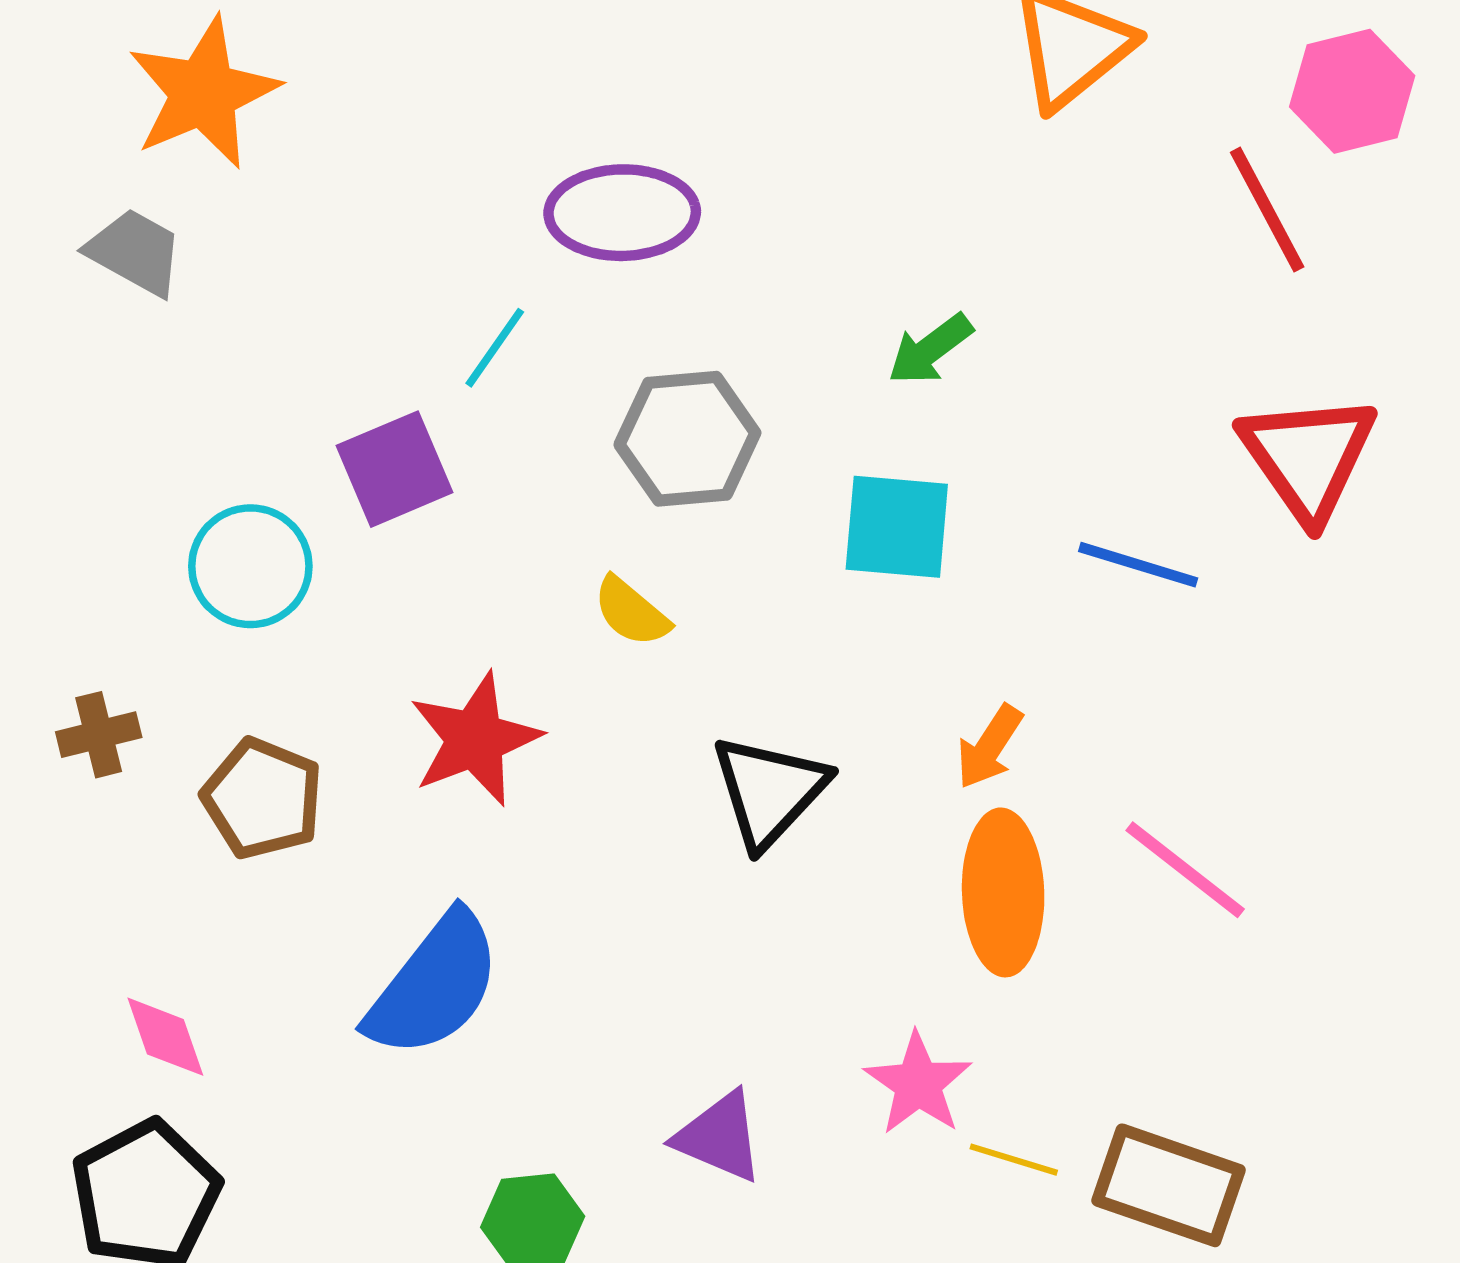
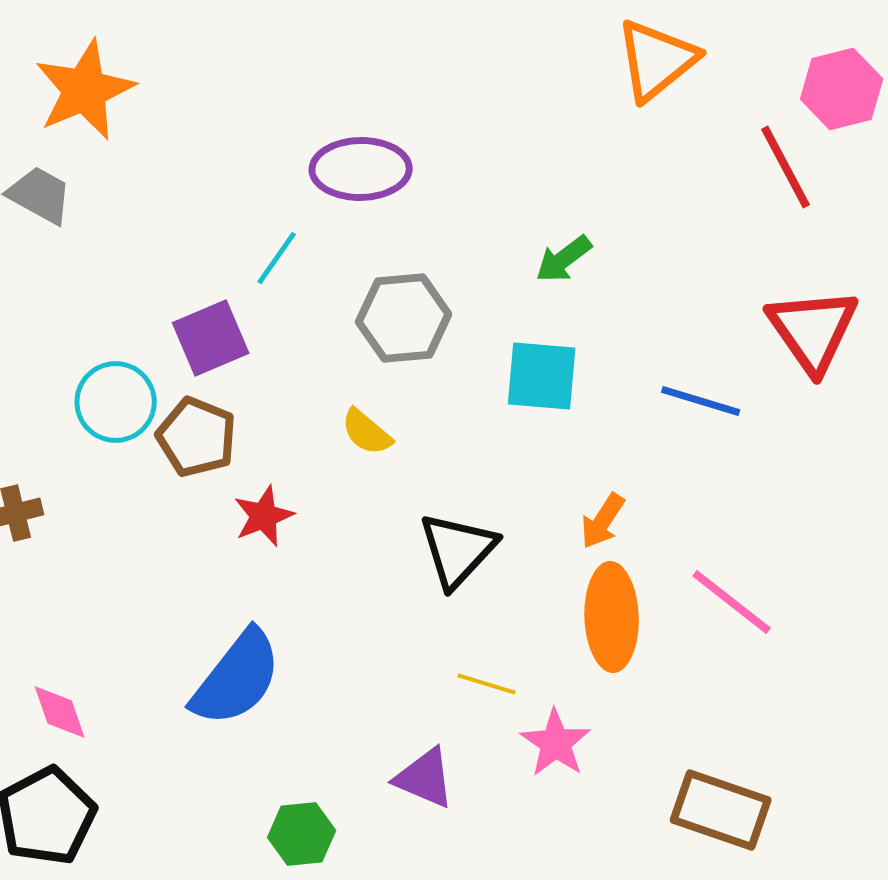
red star: (475, 739) -> (264, 516), size x0.7
brown pentagon: (263, 798) -> (197, 437), moved
yellow line: (1014, 1160) -> (487, 684), moved

